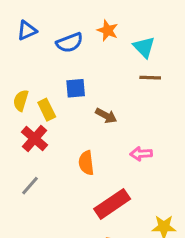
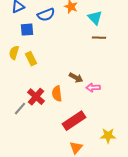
blue square: (76, 88) -> (27, 30), moved
brown arrow: (106, 116) -> (76, 78), moved
red cross: (34, 139) -> (36, 97), moved

